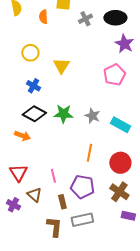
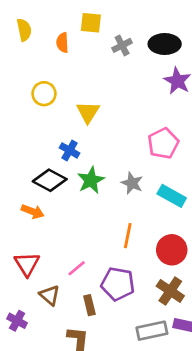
pink pentagon: (114, 75) -> (163, 143), moved
blue cross: (33, 86) -> (70, 150), moved
green star: (63, 114) -> (91, 180), turned -30
pink line: (53, 176) -> (77, 268), turned 64
purple cross: (13, 205) -> (17, 321), moved
gray rectangle: (82, 220) -> (152, 331), moved

